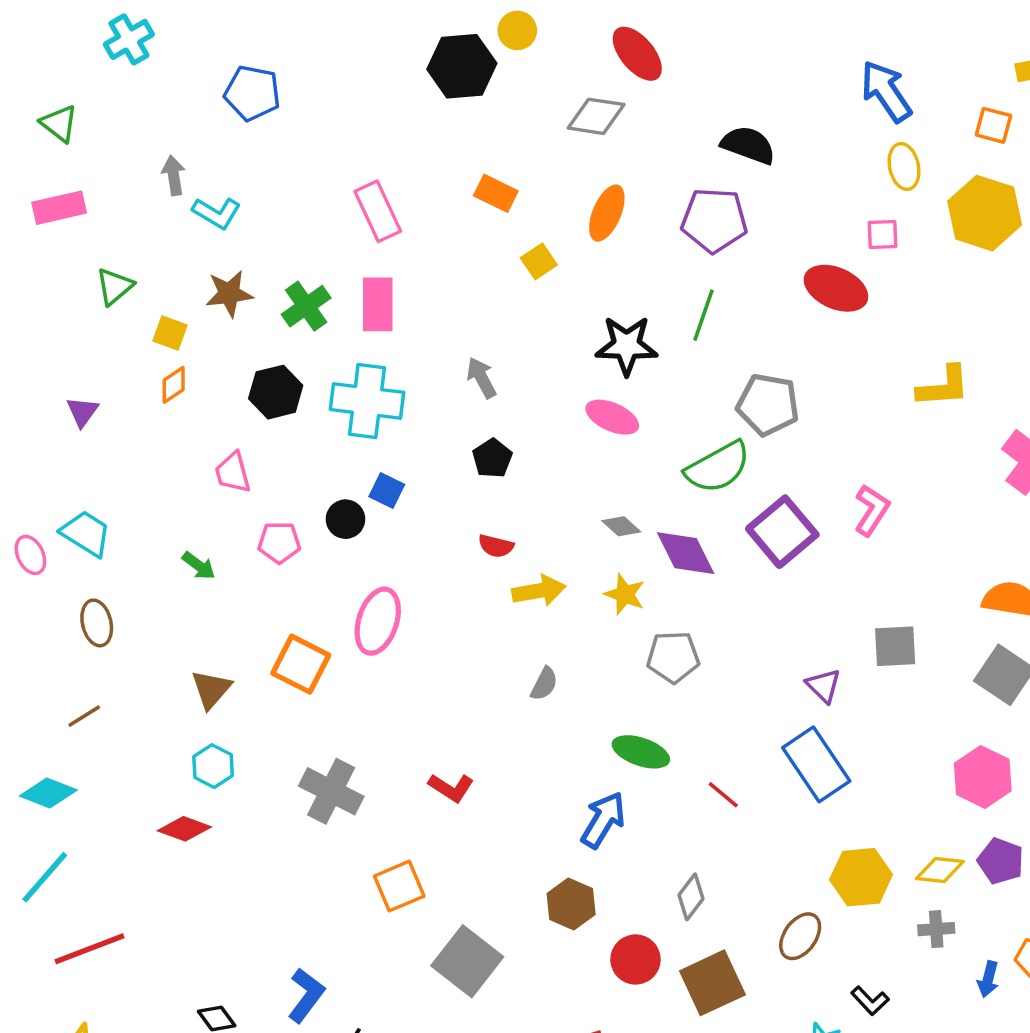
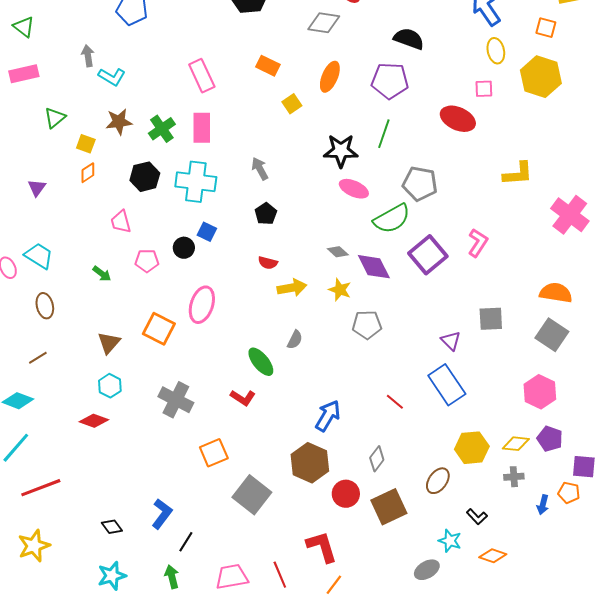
pink ellipse: (612, 417) -> (354, 189), moved
green ellipse: (641, 752) -> (261, 362), moved, turned 32
brown hexagon: (571, 904) -> (310, 463), size x1.4

